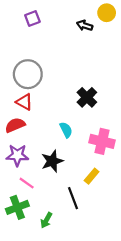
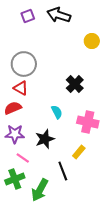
yellow circle: (107, 13) -> (92, 41), moved
black arrow: (85, 25) -> (59, 15), moved, size x1.6
green arrow: (46, 220) -> (40, 190), size x1.6

